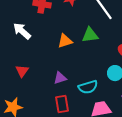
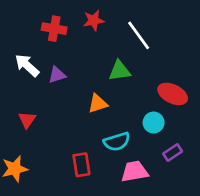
orange triangle: (65, 41) -> (98, 103), moved
purple triangle: (60, 78) -> (57, 75), moved

